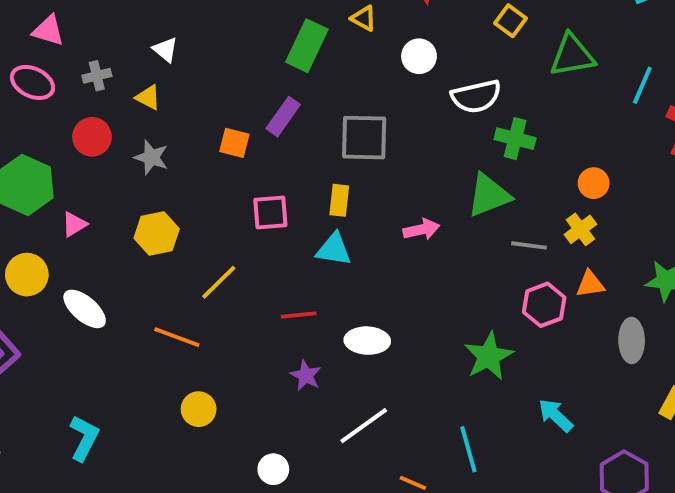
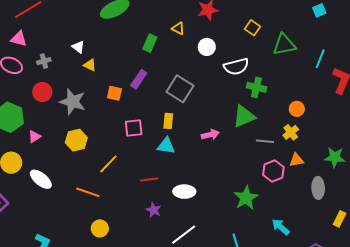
green rectangle: (307, 46) -> (150, 43), size x0.7
yellow triangle: (148, 97) -> (90, 65), moved
gray square: (364, 138) -> (180, 89), turned 32
gray star: (151, 157) -> (73, 102), size x1.5

